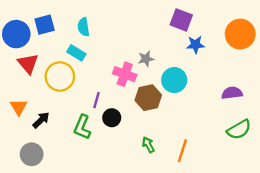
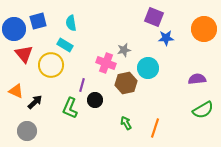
orange triangle: (19, 107) -> (16, 91), turned -35

